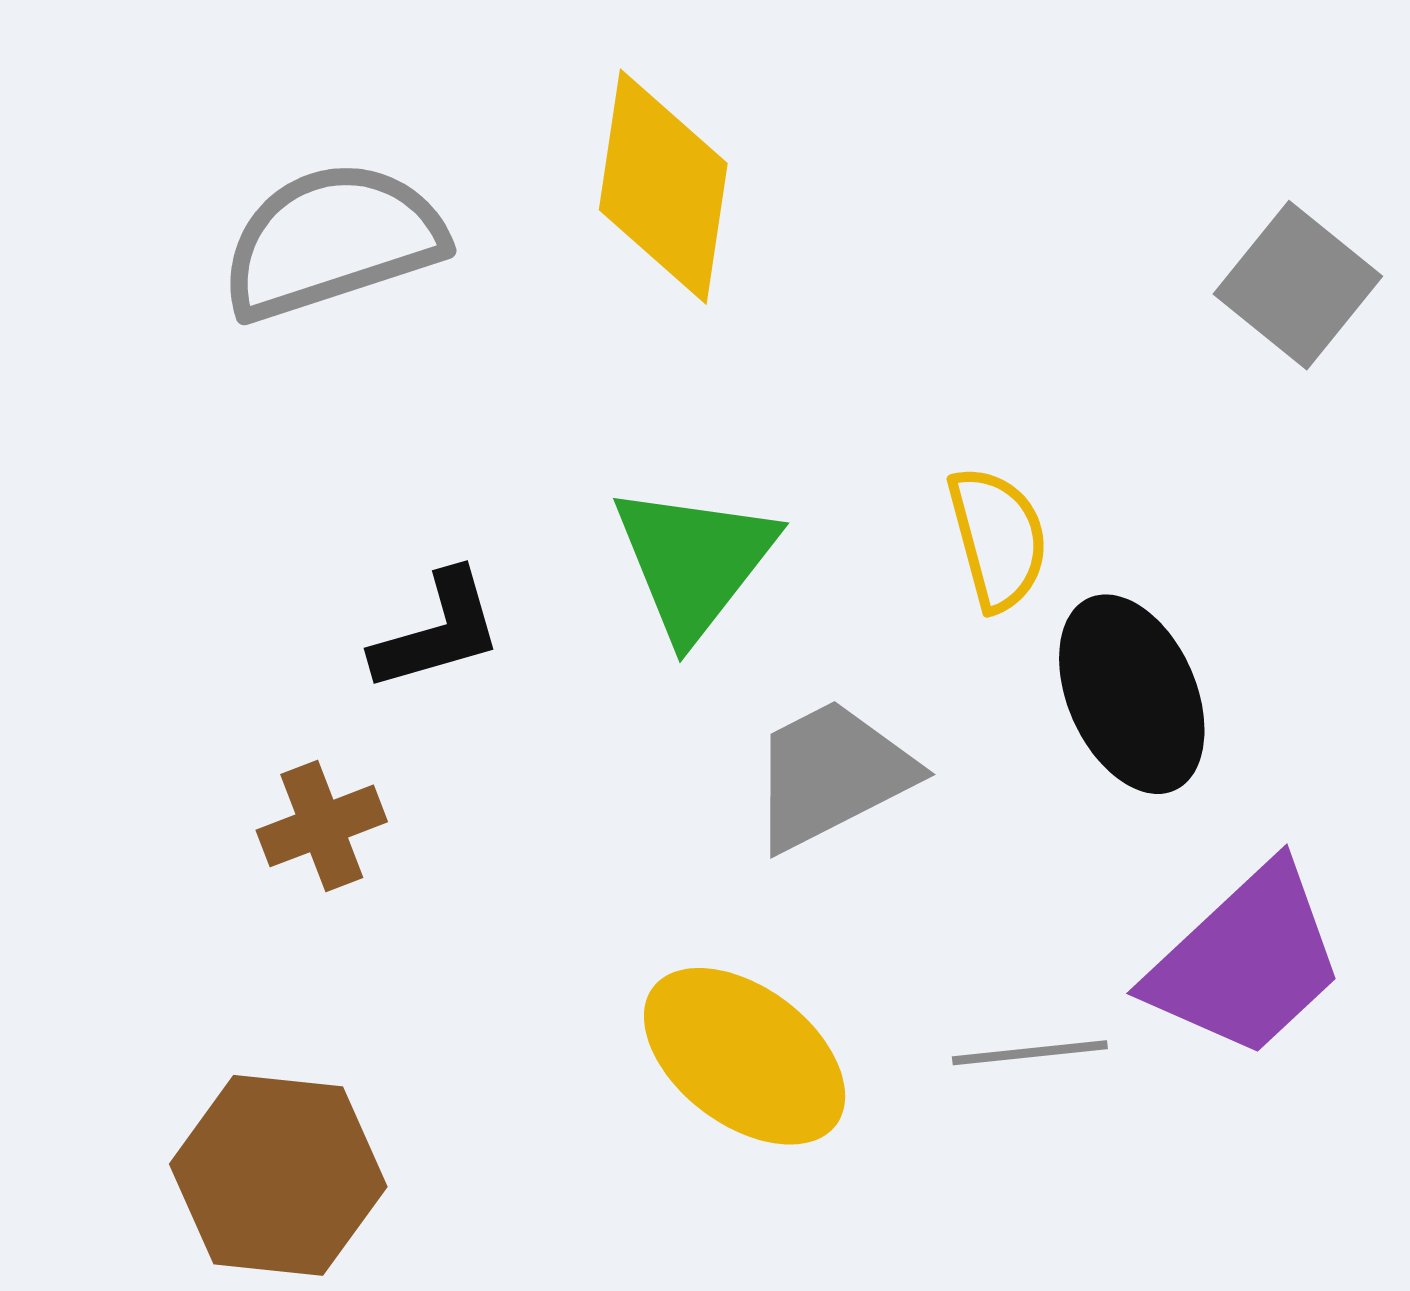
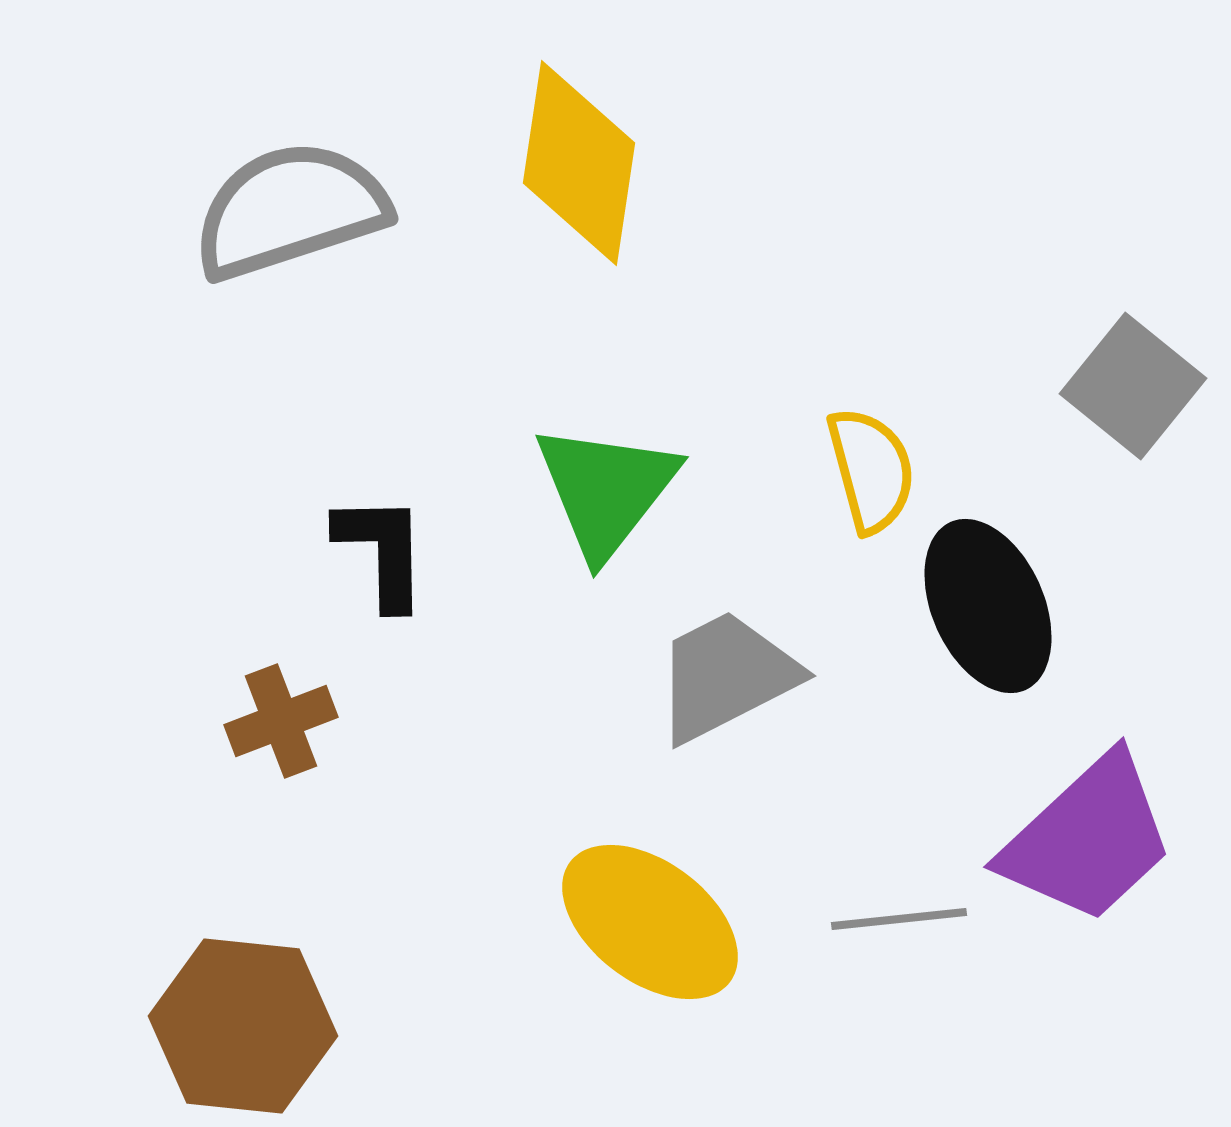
gray square: (1298, 285) -> (1133, 386), moved
black L-shape: (437, 631) -> (382, 551), turned -75

